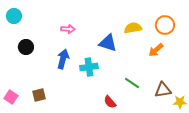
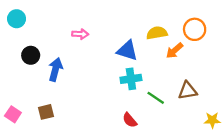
orange arrow: (156, 50) -> (175, 51), moved
blue arrow: (63, 59) -> (55, 69), moved
cyan cross: (89, 67) -> (131, 79), moved
brown triangle: (163, 90) -> (188, 91), moved

